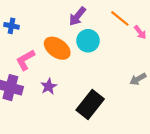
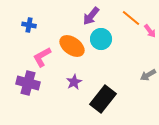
purple star: (49, 86) -> (74, 82), moved

